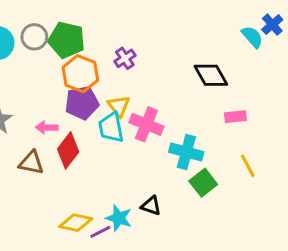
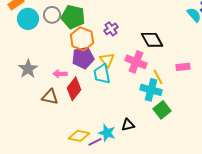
black diamond: (211, 75) -> (152, 40), moved
pink cross: (146, 124) -> (136, 62), moved
yellow line: (248, 166) -> (158, 77), moved
black triangle: (151, 206) -> (128, 125), turned -32

